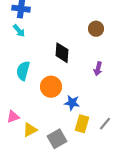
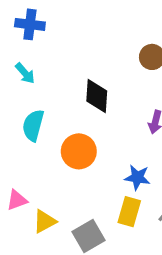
cyan arrow: (19, 31) -> (25, 73), moved
blue star: (72, 103) -> (137, 177), moved

